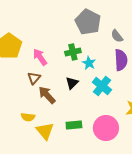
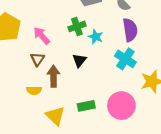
cyan cross: (102, 86) -> (125, 59), moved
brown arrow: (47, 95) -> (53, 76), turned 48
yellow semicircle: (28, 117) -> (34, 90), moved

